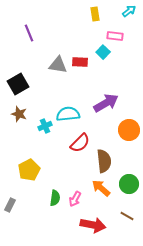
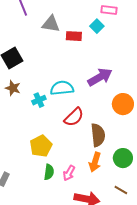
gray triangle: (58, 65) -> (51, 24), moved
yellow pentagon: (29, 170) -> (41, 146), moved
orange arrow: (101, 188) -> (95, 162), turned -114

